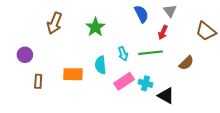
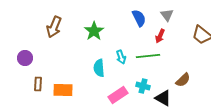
brown semicircle: (186, 63) -> (183, 80), moved
orange rectangle: (73, 74) -> (63, 90), moved
pink rectangle: (124, 81) -> (118, 95), moved

